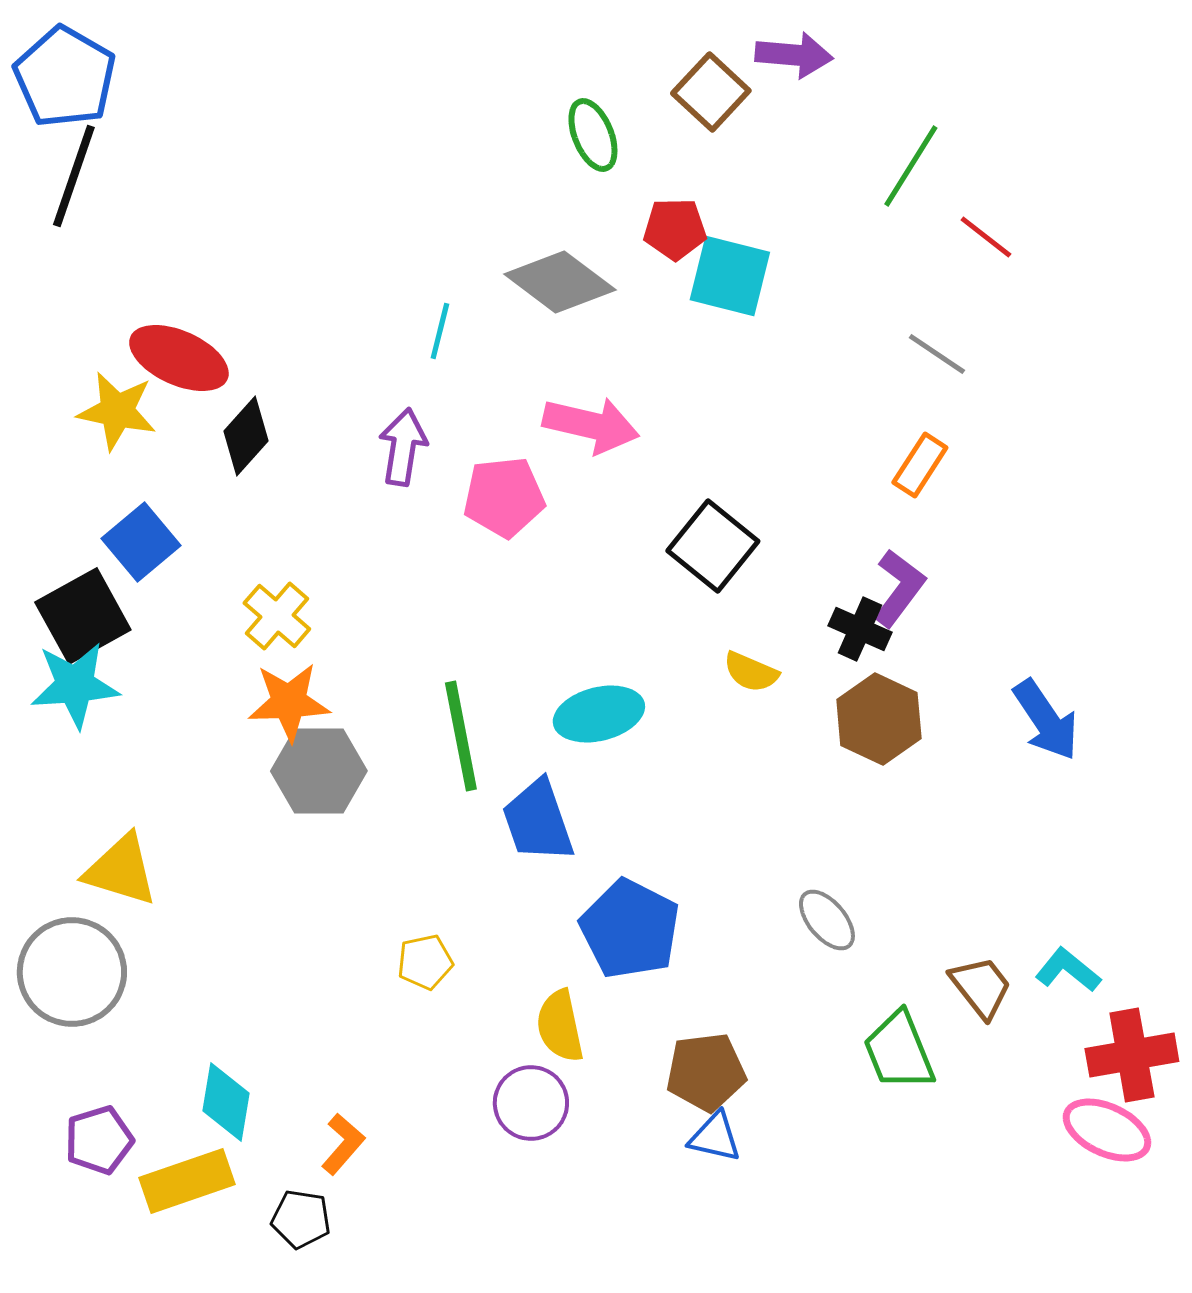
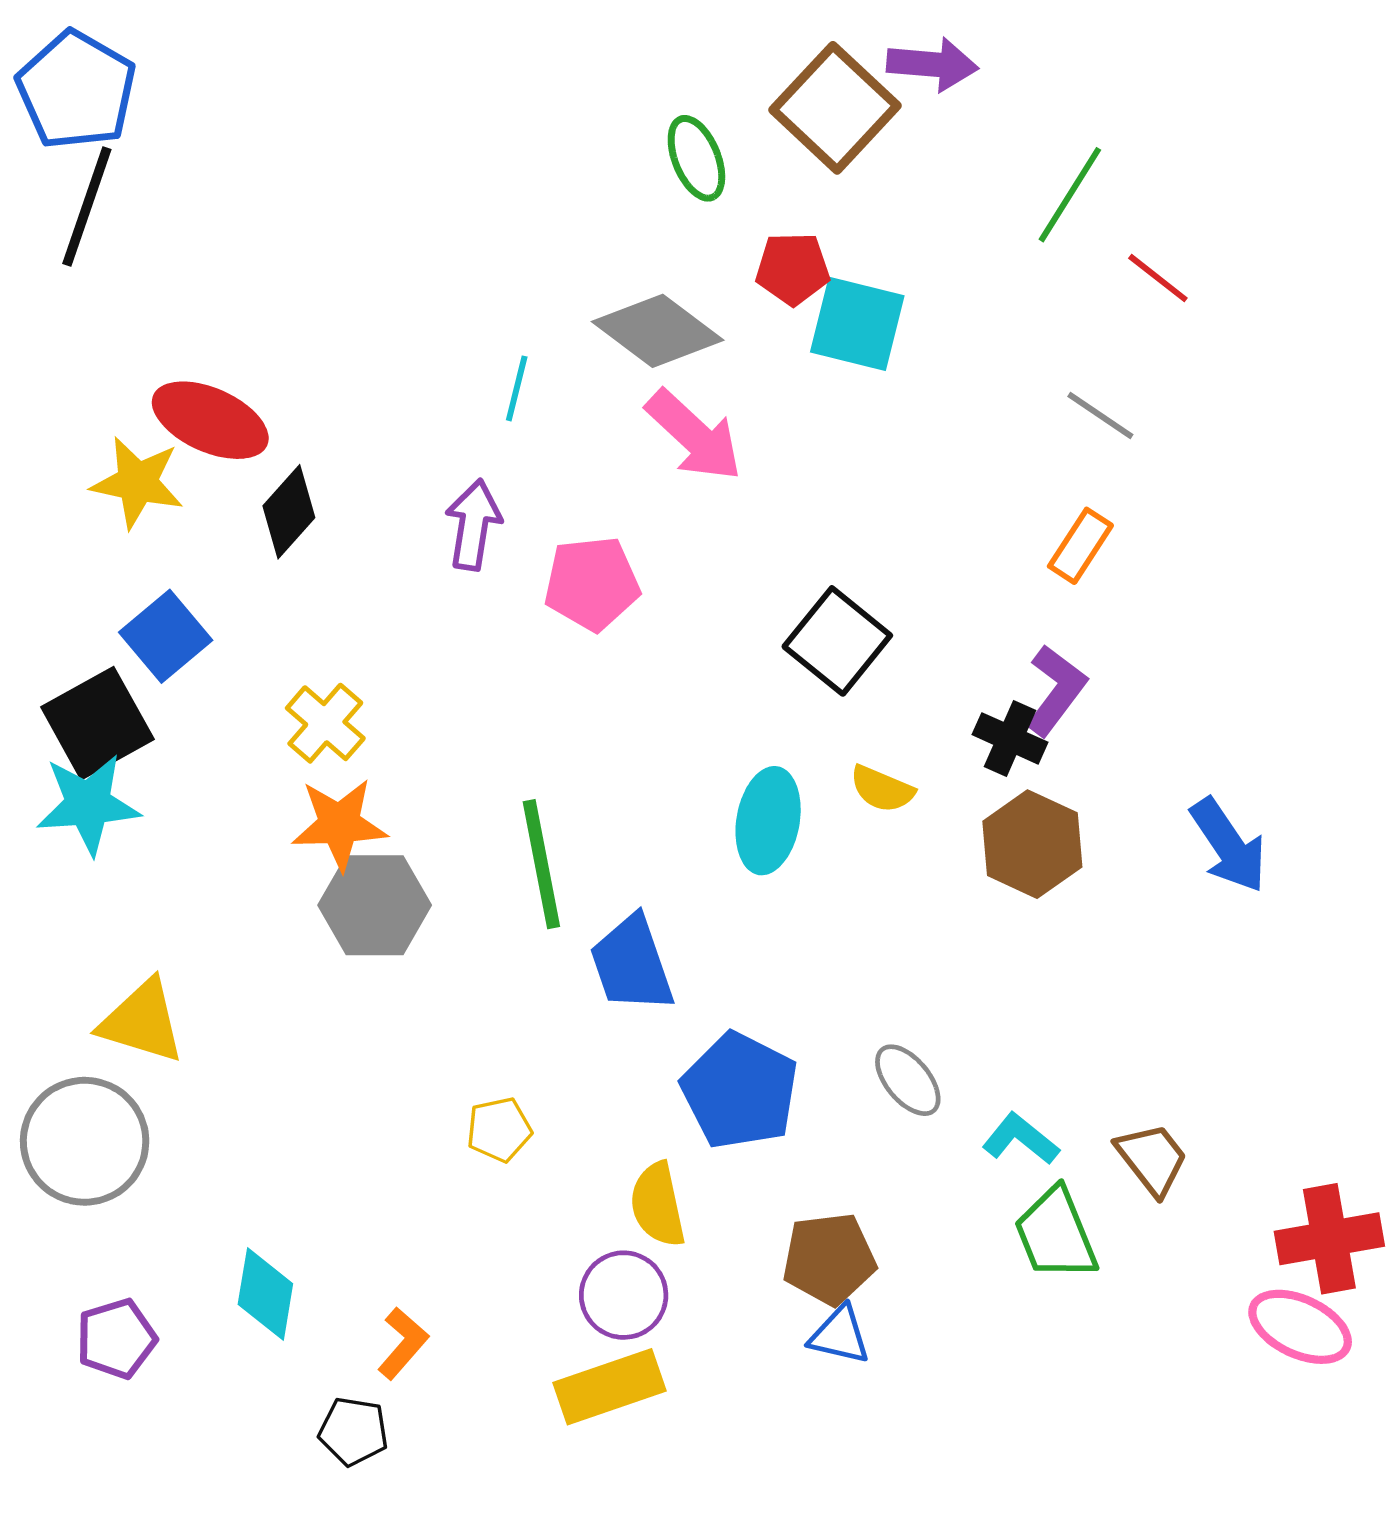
brown square: (711, 92) -> (835, 108), size x1.4
pink arrow: (591, 425) -> (694, 435), moved, turned 30
cyan ellipse: (599, 714) -> (768, 821), moved, turned -66
gray ellipse: (827, 920) -> (908, 1080), moved
cyan L-shape: (1068, 970) -> (1021, 1139), moved
yellow rectangle: (187, 1181) -> (610, 1387), moved

